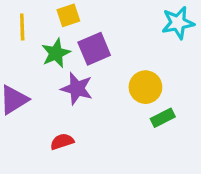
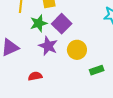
purple square: (94, 49) -> (62, 24), turned -30
yellow circle: (145, 87) -> (77, 50), moved

